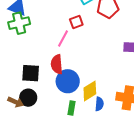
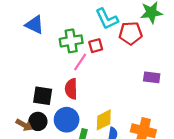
green cross: (19, 23) -> (71, 41), moved
blue circle: (68, 81) -> (67, 120), moved

